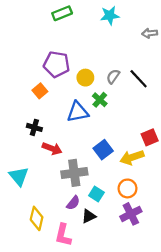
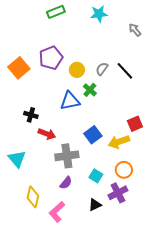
gray arrow: (150, 33) -> (135, 30), turned 56
purple pentagon: (57, 64) -> (51, 58), turned -30
orange square: (40, 91) -> (19, 68), moved, size x1.5
orange circle: (127, 188) -> (124, 170), moved
cyan square: (96, 194) -> (96, 176), moved
black triangle: (89, 216) -> (95, 205), moved
pink L-shape: (63, 235) -> (57, 212), turned 35

